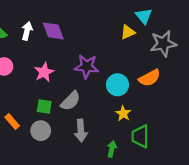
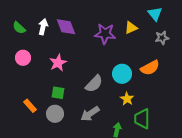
cyan triangle: (144, 16) -> (155, 14), moved
gray star: (163, 44) -> (162, 38), size x0.6
purple star: (87, 66) -> (105, 34), moved
gray semicircle: (70, 101) -> (94, 84), moved
gray arrow: (81, 131) -> (90, 114), turned 60

